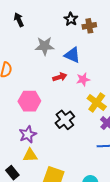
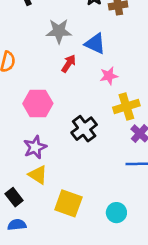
red arrow: (60, 77) -> (69, 64), moved, turned -40
yellow cross: (97, 103) -> (126, 106), turned 36
yellow triangle: (30, 155) -> (38, 175), turned 35

